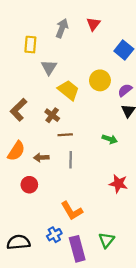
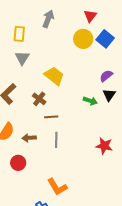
red triangle: (93, 24) -> (90, 16), moved
gray triangle: (49, 67) -> (22, 58), moved
yellow circle: (100, 80) -> (83, 39), moved
green arrow: (110, 139) -> (90, 101), moved
red star: (118, 184) -> (104, 146), moved

